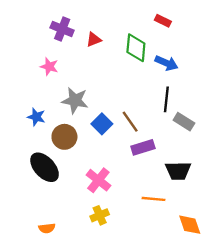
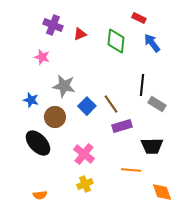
blue arrow: (166, 63) -> (152, 43), moved, turned -150

